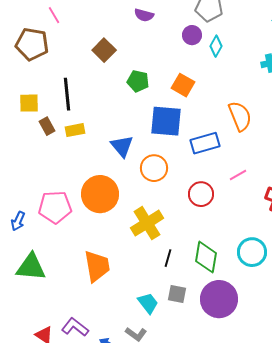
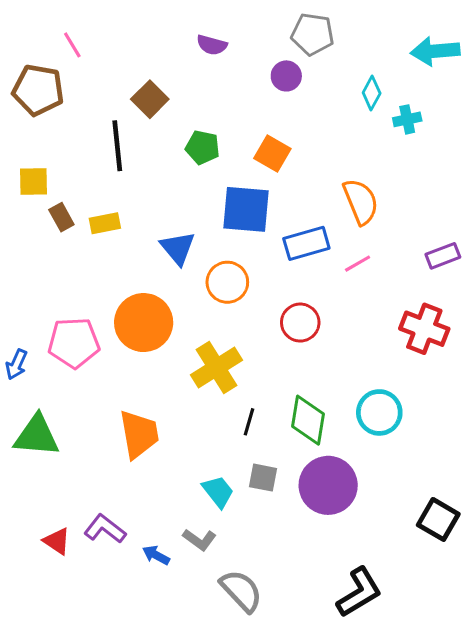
cyan diamond: (216, 46) -> (372, 93), moved
black line: (67, 94) -> (117, 146), moved
pink line: (238, 175) -> (358, 264), moved

